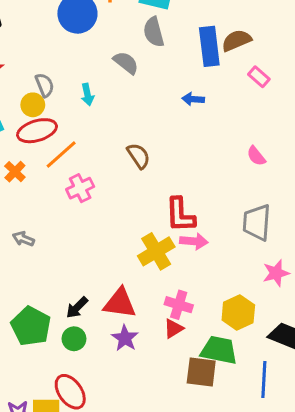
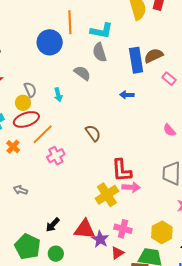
black arrow: (77, 308) -> (53, 225), moved
red triangle: (173, 328) -> (117, 253), moved
purple star: (125, 338) -> (100, 239), moved

